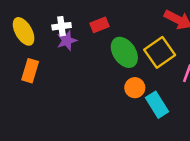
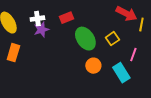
yellow square: (160, 52) -> (112, 39), size x0.6
cyan rectangle: (157, 105) -> (121, 73), moved

